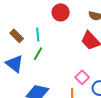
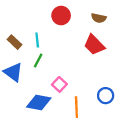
pink square: (82, 77) -> (59, 84), moved

